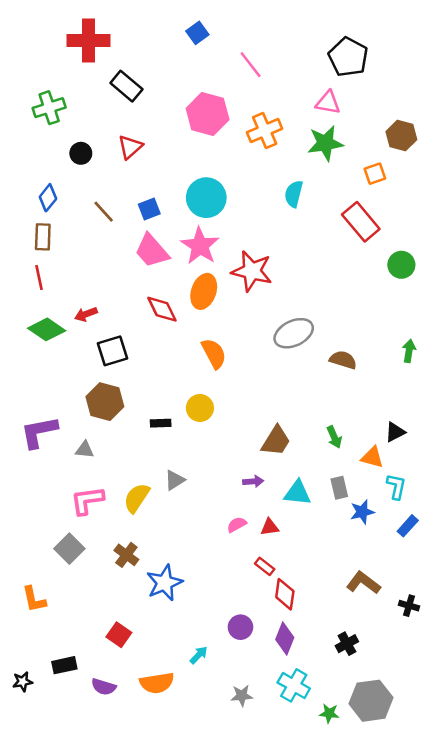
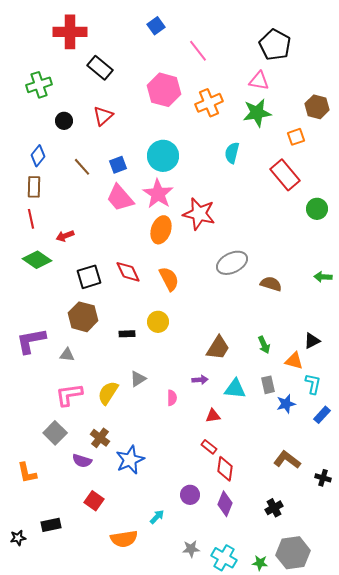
red diamond: (162, 309) -> (128, 272), moved
red arrow: (86, 314) -> (65, 236), moved
green arrow: (409, 351) -> (323, 277), turned -96
pink semicircle: (237, 525) -> (172, 398), moved, turned 119
cyan cross: (294, 685) -> (224, 558), moved
purple semicircle: (104, 687) -> (82, 461), moved

